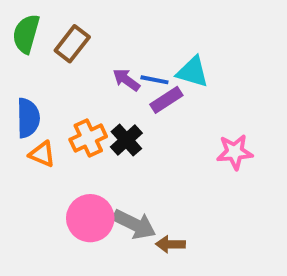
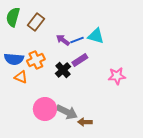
blue line: (154, 80) -> (77, 40), turned -32
purple rectangle: (166, 100) -> (80, 60), moved
blue semicircle: (28, 118) -> (14, 59), turned 96
orange cross: (88, 138) -> (36, 60), moved

